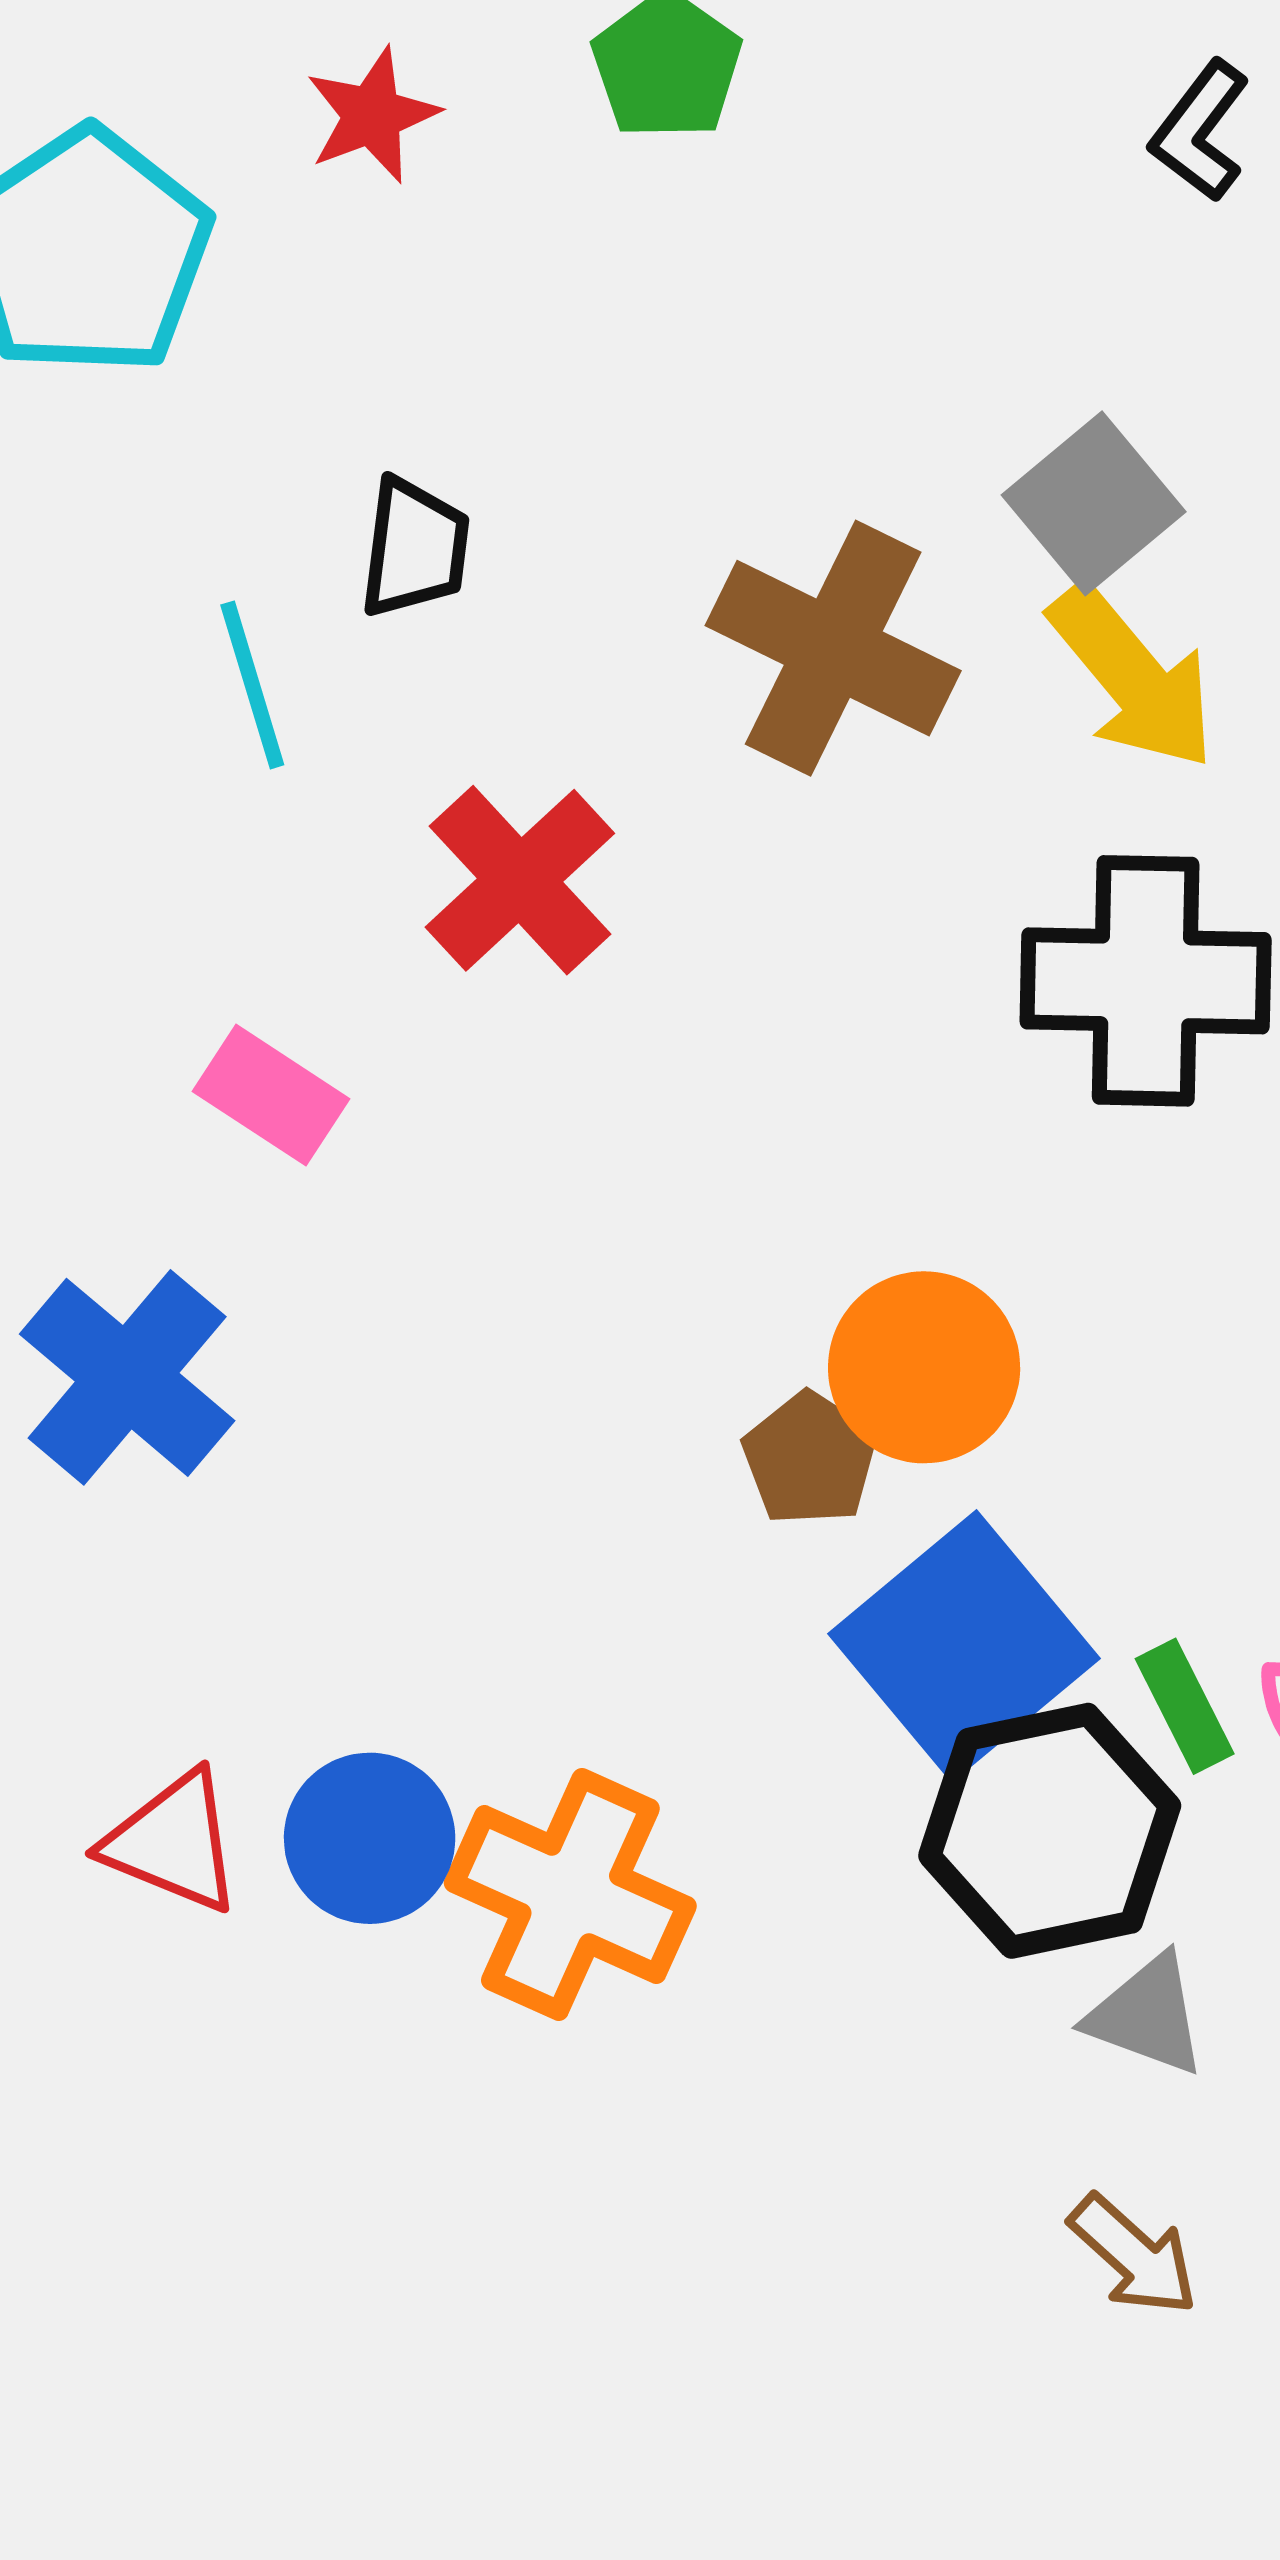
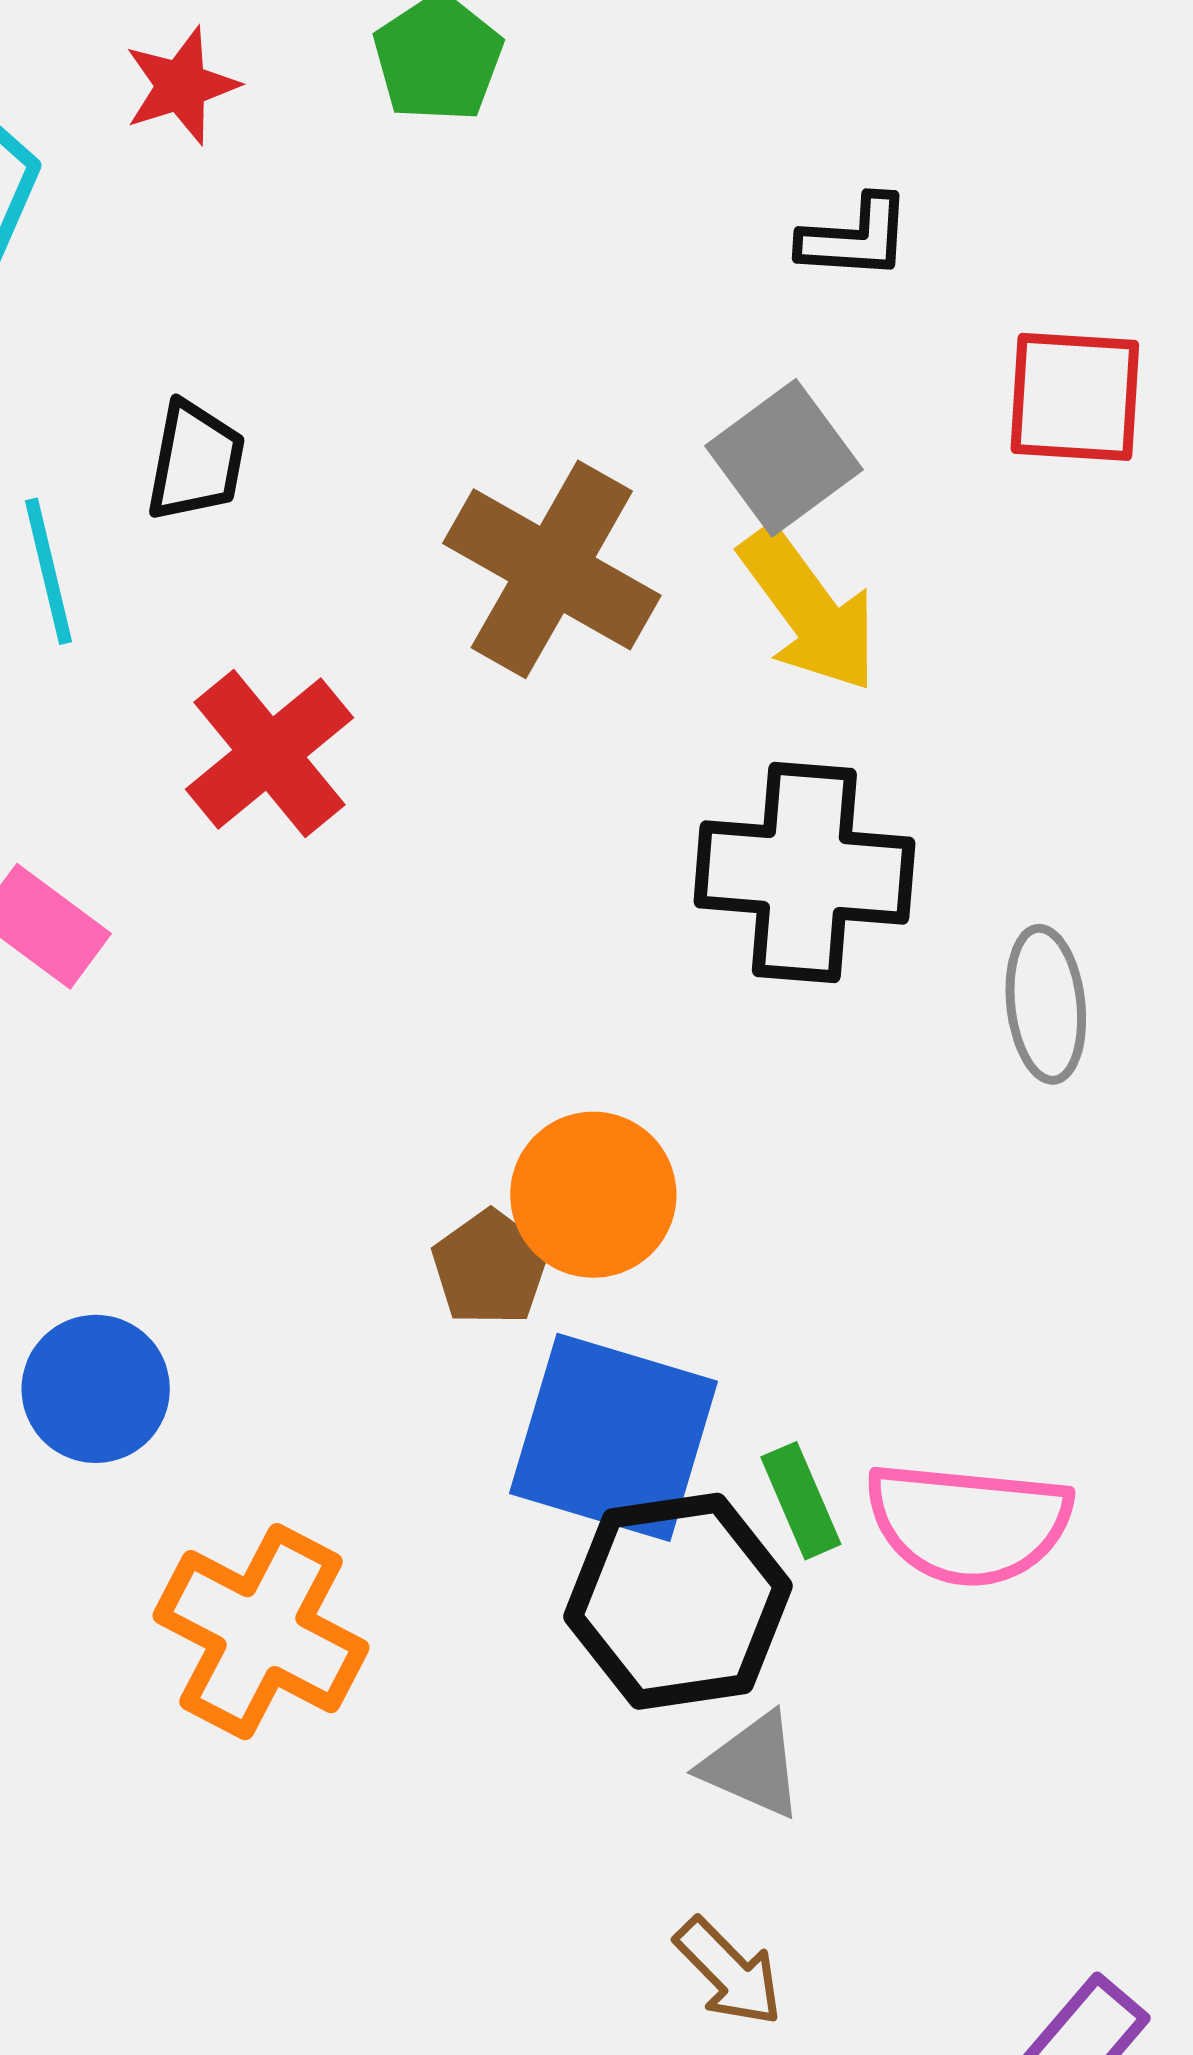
black L-shape: (1200, 131) -> (855, 238), moved, turned -127
blue square: (964, 1646) -> (614, 1437), turned -37
blue circle: (370, 1838) -> (96, 1389), moved

